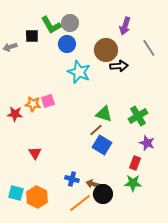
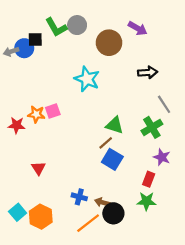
purple arrow: (125, 26) -> (138, 28), turned -78
blue circle: (67, 44) -> (24, 48), moved
gray line: (149, 48) -> (164, 104), moved
brown circle: (106, 50) -> (109, 43), moved
black arrow: (119, 66) -> (148, 72), moved
cyan square: (16, 193) -> (18, 212), turned 35

